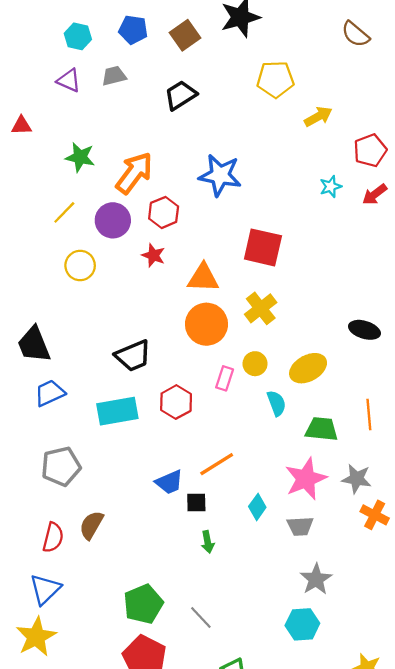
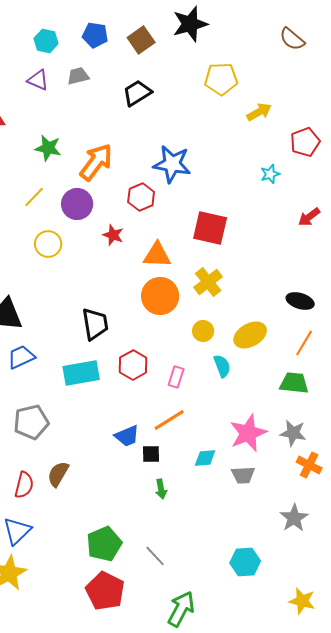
red arrow: (375, 194) -> (309, 217), moved
red hexagon: (164, 212) -> (141, 197), moved
black trapezoid: (133, 356) -> (95, 324), turned -76
pink rectangle: (225, 378) -> (176, 377), moved
orange line: (369, 414) -> (304, 343), moved, turned 36
green trapezoid: (322, 429) -> (294, 383), moved
cyan diamond: (257, 507) -> (205, 458), turned 50
gray star: (316, 579) -> (294, 518), moved

